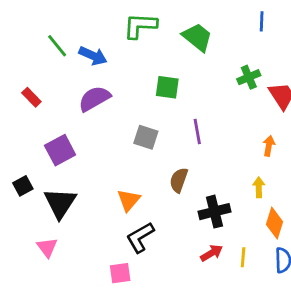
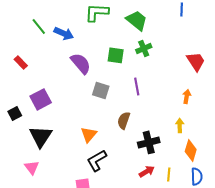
green cross: (249, 77) -> (144, 48), moved
purple semicircle: (94, 99) -> (81, 63), moved, turned 80
black square: (23, 186) -> (15, 113), moved

